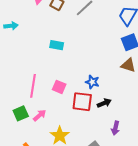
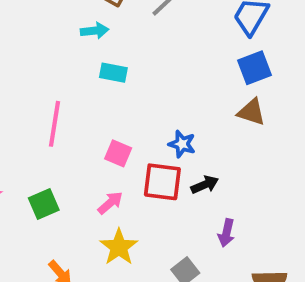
cyan arrow: (11, 26) -> (95, 31), moved
pink line: (33, 86) -> (55, 124), moved
pink arrow: (40, 115) -> (110, 203), moved

